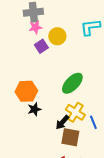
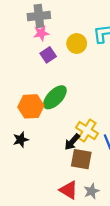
yellow circle: (57, 36) -> (77, 43), moved
green ellipse: (72, 83) -> (55, 97), moved
black star: (34, 109) -> (21, 140), moved

